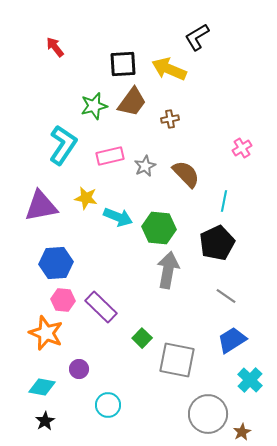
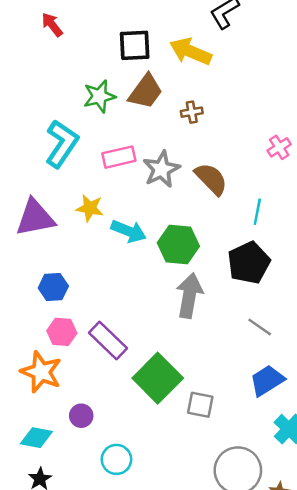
gray star: (145, 166) -> (161, 169), size x1.4
blue hexagon: (56, 263) -> (53, 287), size x0.7
green square: (142, 338) -> (158, 378), size x2.0
gray square: (177, 360) -> (200, 405), size x0.6

